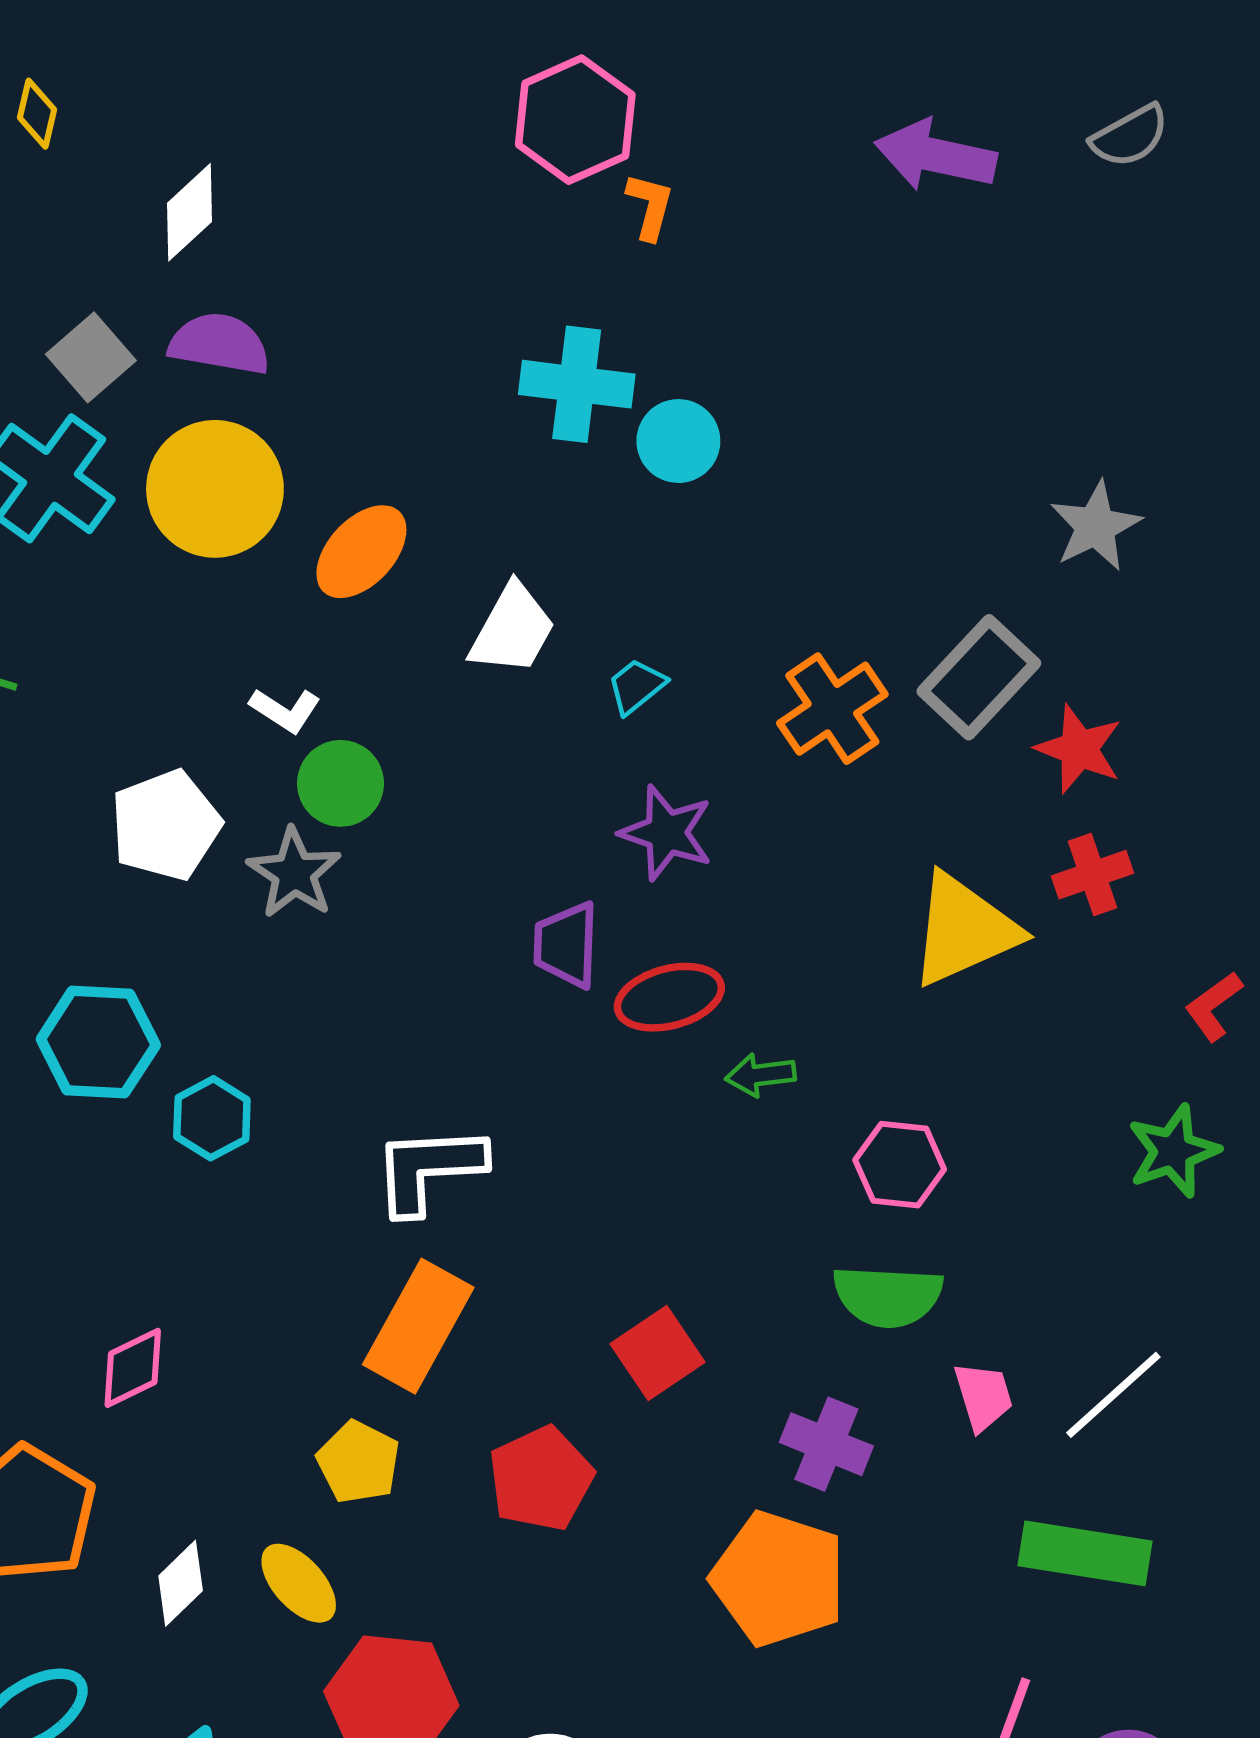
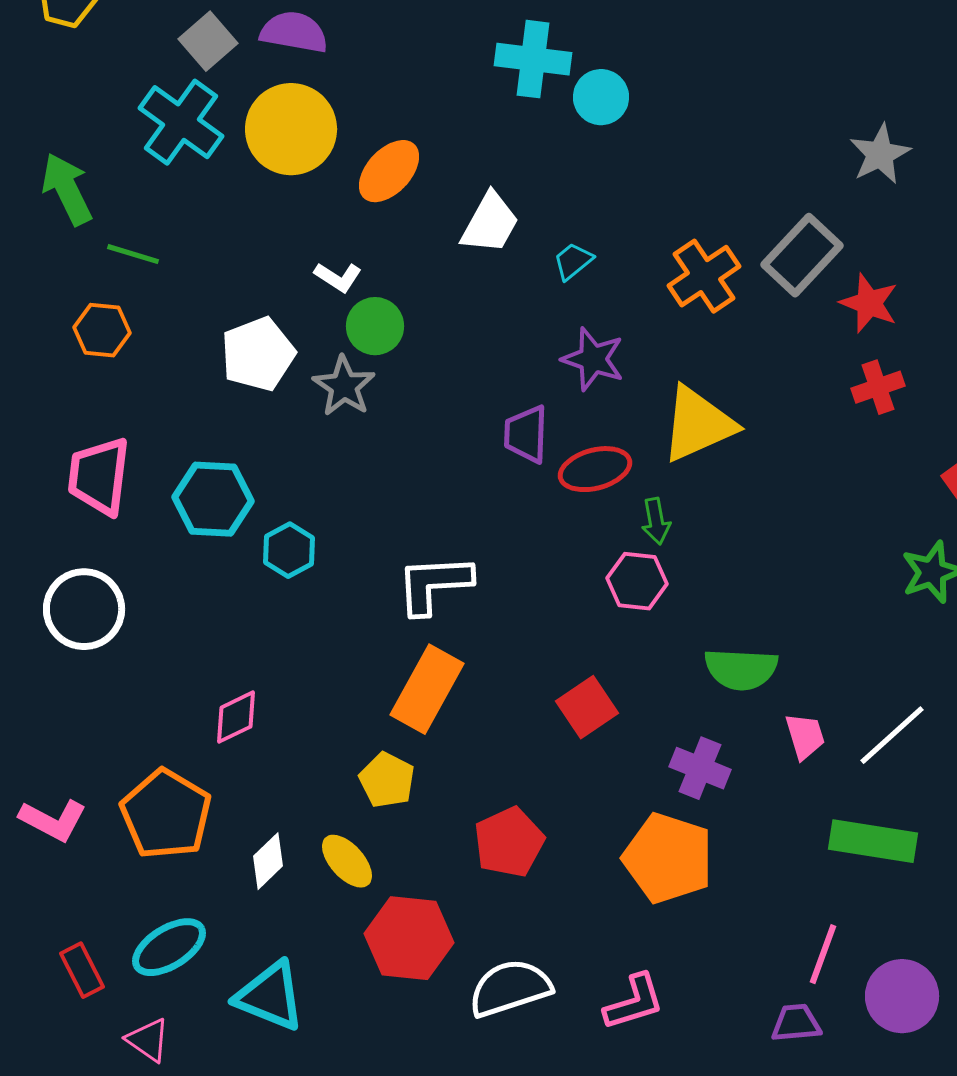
yellow triangle: (964, 930) -> (698, 424), moved
green arrow: (761, 1075) -> (656, 521), turned -93
pink hexagon: (900, 1165) -> (637, 581), moved
red pentagon: (541, 1479) -> (509, 842), moved

